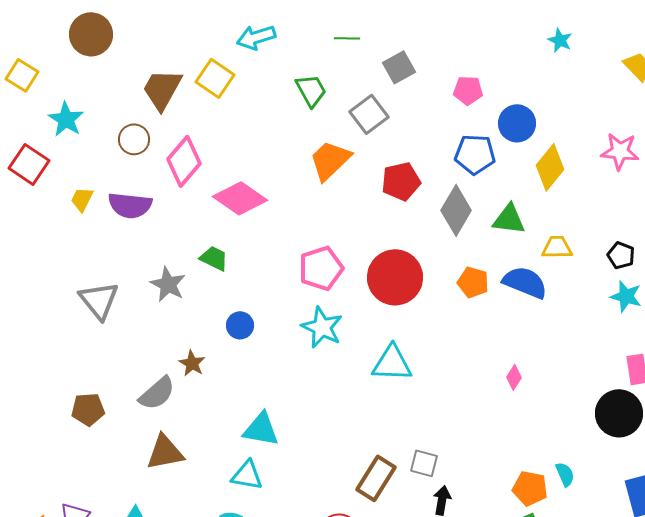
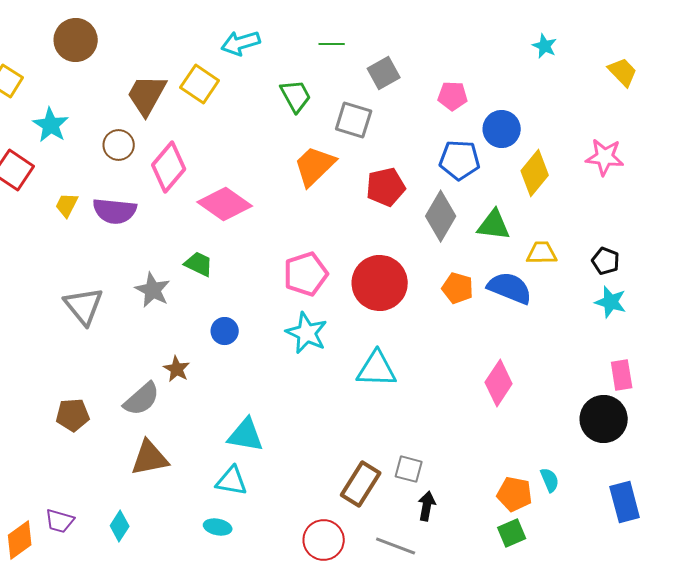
gray square: (369, 114) -> (354, 120), turned -36
pink diamond: (514, 377) -> (499, 383), size x1.8

